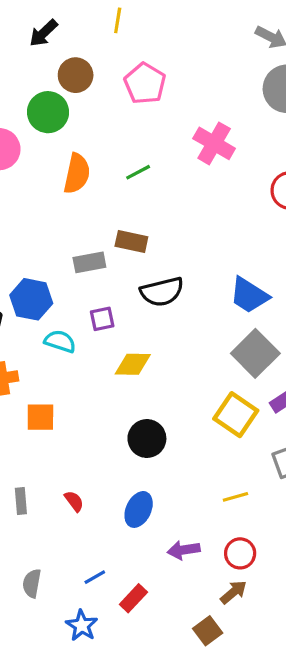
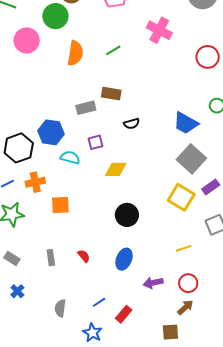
black semicircle: (162, 292) -> (132, 124), size x0.6
brown square: (208, 631) -> (170, 332), turned 36

